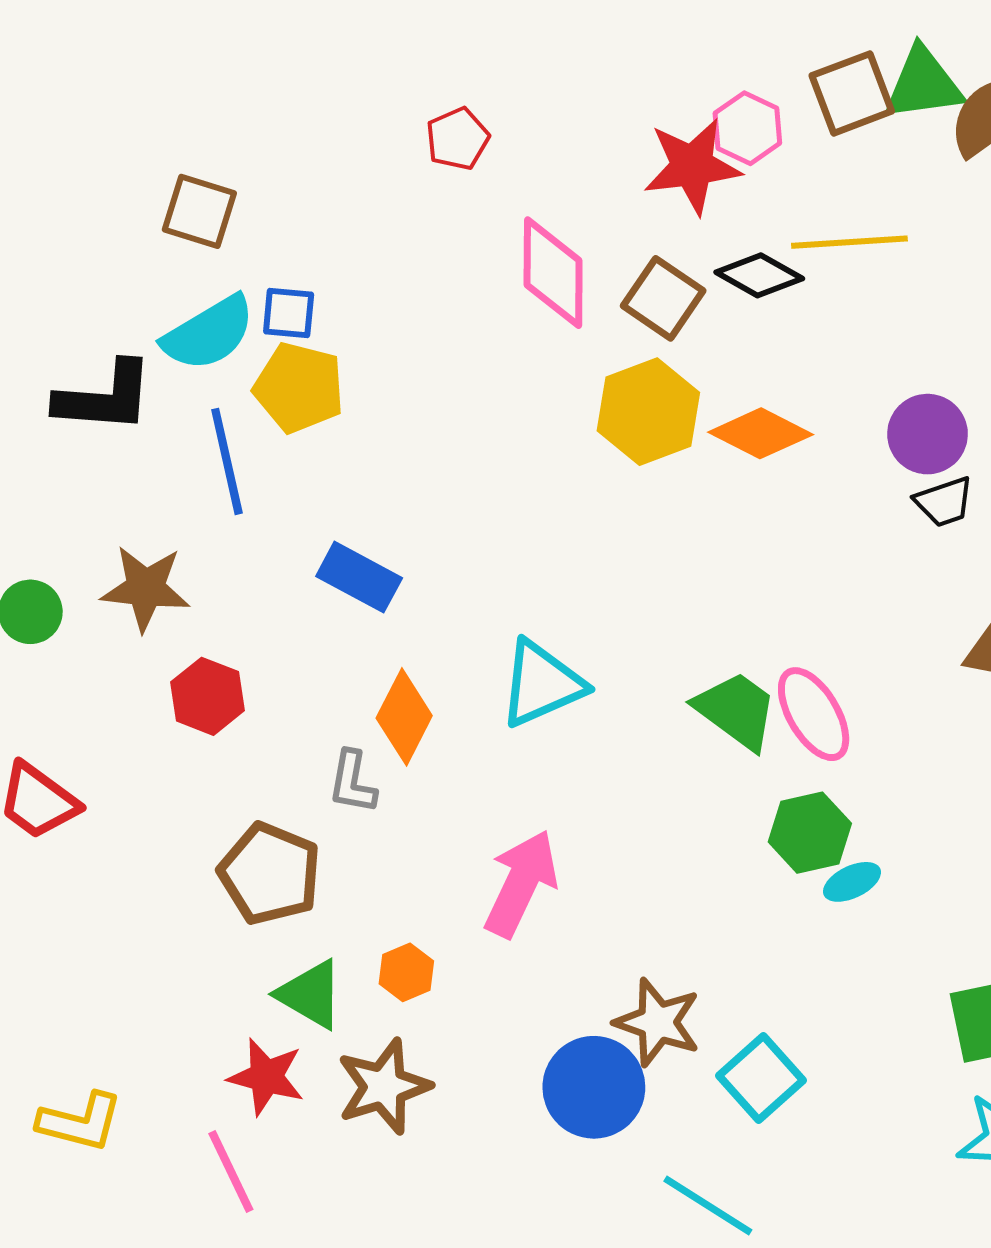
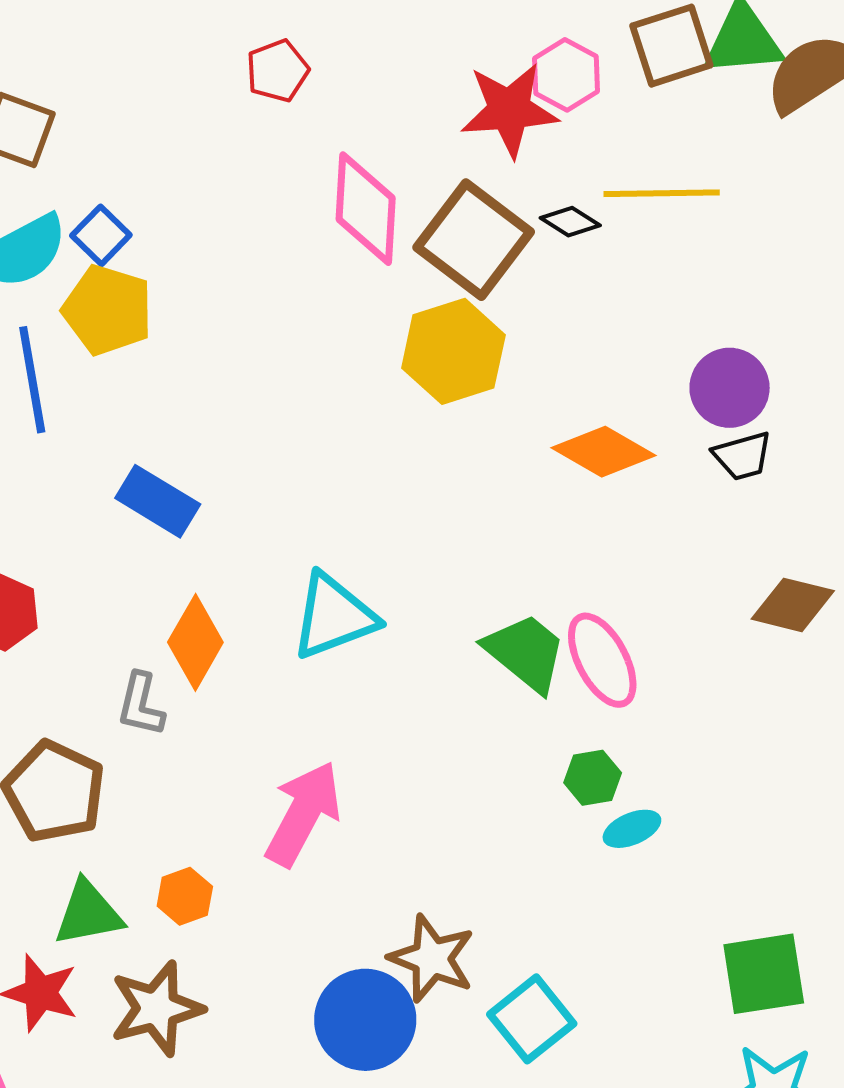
black diamond: (759, 275) -> (570, 222), size x0.7
brown square: (663, 298) -> (474, 240), size x1.4
blue square: (289, 313) -> (101, 235), turned 36
orange diamond: (761, 433) -> (603, 452), moved
green hexagon: (810, 833) -> (593, 778), size x0.7
green triangle: (310, 994) -> (88, 913), turned -44

